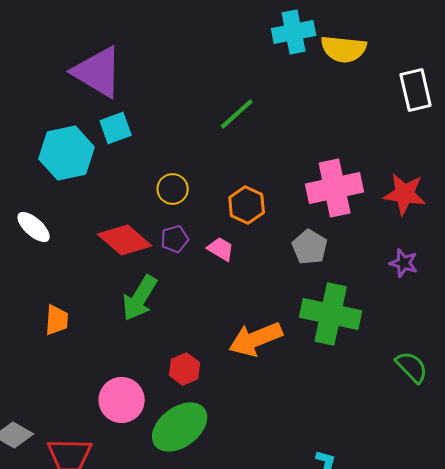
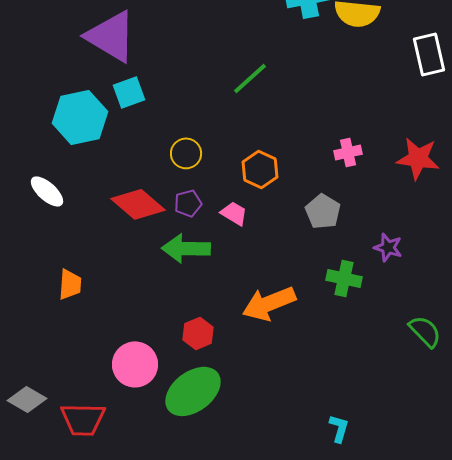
pink cross: (335, 188) -> (348, 152), size x0.5
purple star: (404, 263) -> (388, 247), moved
green arrow: (140, 298) -> (186, 248), moved, turned 60
green cross: (331, 314) -> (344, 278), size x0.6

